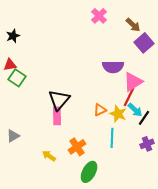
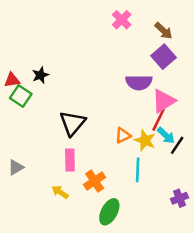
black star: (13, 36) -> (40, 75), moved
purple square: (144, 43) -> (163, 57), moved
pink rectangle: (57, 116) -> (70, 160), moved
purple cross: (147, 144) -> (179, 198), moved

